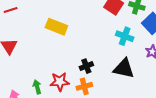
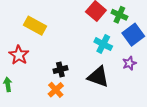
red star: (60, 82) -> (19, 55), moved, turned 30
orange cross: (84, 86) -> (56, 90), turned -35

